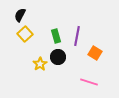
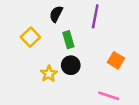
black semicircle: (20, 15) -> (56, 14), moved
purple line: (77, 36) -> (95, 16), moved

